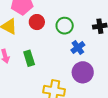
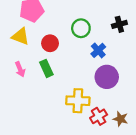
red circle: (37, 22) -> (50, 43), moved

